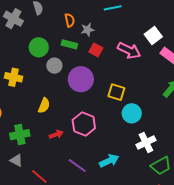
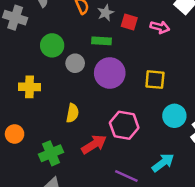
green rectangle: (69, 44) -> (101, 41), moved
red square: (96, 50) -> (129, 22), moved
pink arrow: (129, 50) -> (160, 27), size x0.7
cyan circle: (132, 113) -> (174, 116), moved
red arrow: (56, 134) -> (94, 144), size x1.5

